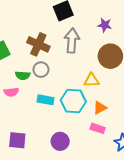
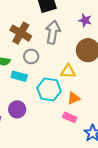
gray circle: (41, 70) -> (31, 56), moved
cyan rectangle: (45, 100) -> (19, 76), moved
purple circle: (60, 141) -> (17, 109), moved

